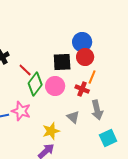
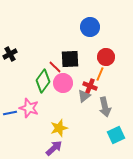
blue circle: (82, 42) -> (90, 27), moved
red circle: (85, 57) -> (106, 57), moved
red line: (25, 70) -> (55, 67), moved
gray triangle: (73, 117) -> (84, 96), moved, turned 40

